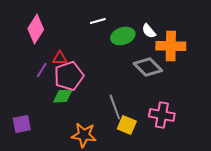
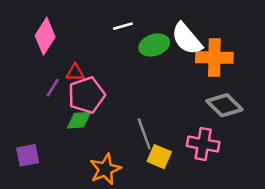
white semicircle: (149, 31) -> (187, 39), size x1.8
gray diamond: (148, 67) -> (224, 105), moved
orange star: (84, 135) -> (105, 169), turned -30

